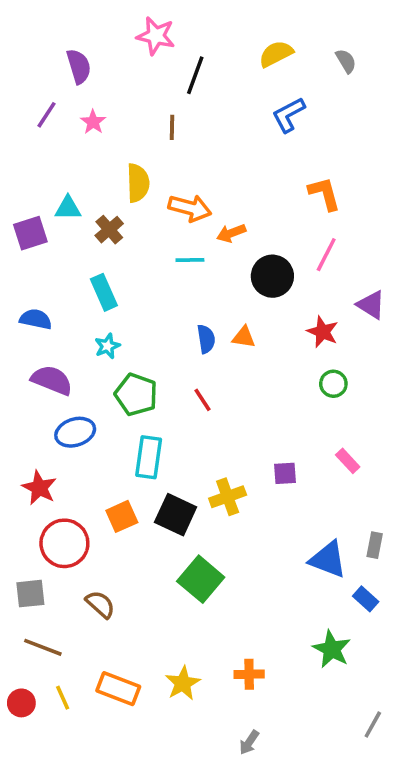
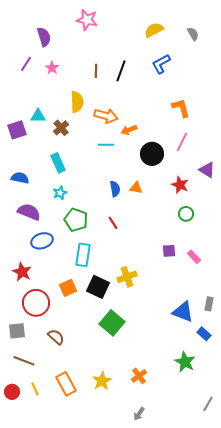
black line: (195, 75) -> (121, 71), moved
purple square: (285, 473) -> (169, 251), moved
orange cross: (249, 674) -> (139, 376), turned -35
orange rectangle: (118, 689) -> (66, 384), turned 40

